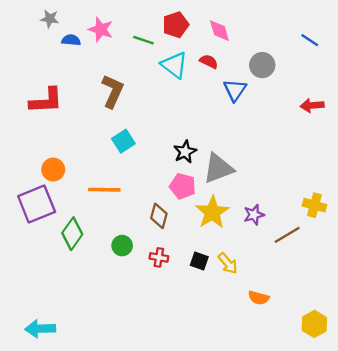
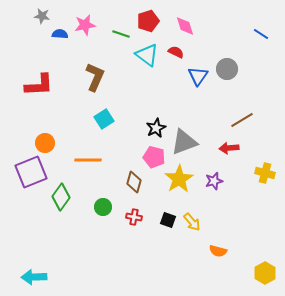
pink star: (101, 29) -> (85, 25), turned -30
gray circle: (262, 65) -> (227, 69), moved
red arrow: (312, 105) -> (229, 148), moved
brown line: (287, 235) -> (242, 120), moved

